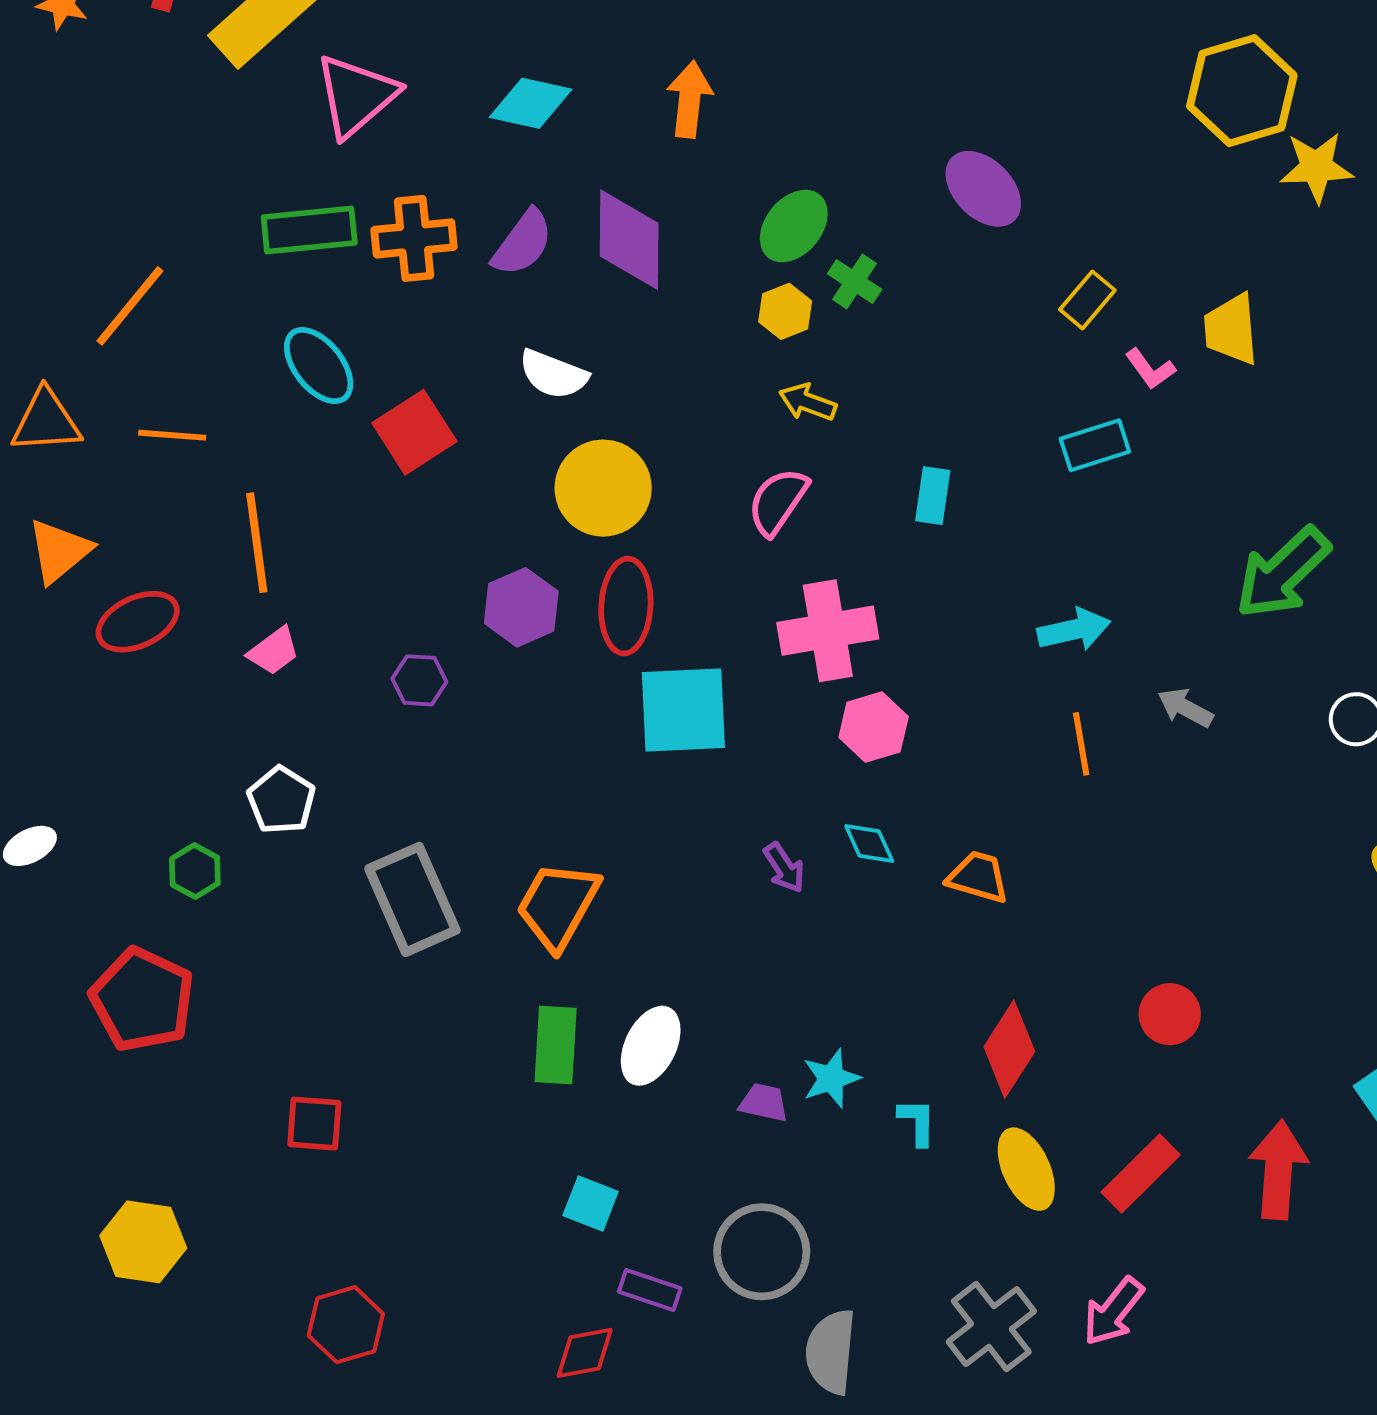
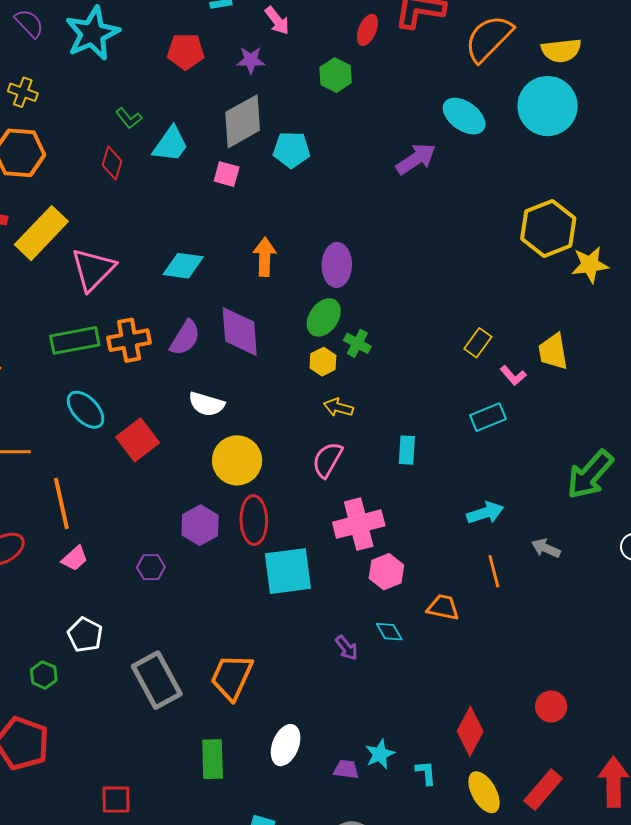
purple ellipse: (983, 189) -> (337, 265), moved, turned 51
orange trapezoid: (978, 877) -> (443, 607), moved
green rectangle: (556, 1045) -> (213, 759), moved

